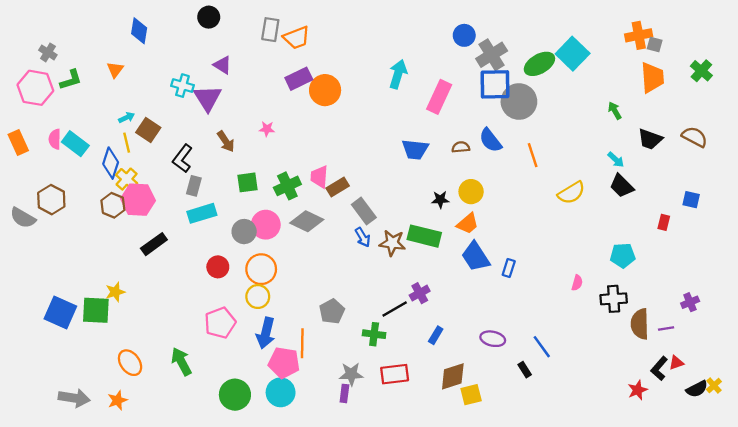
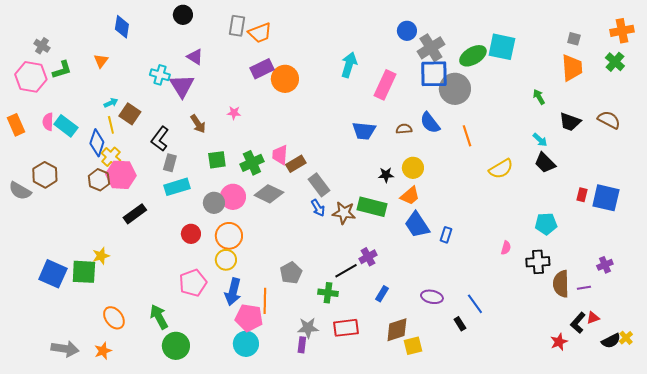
orange cross: (639, 35) -> (622, 31), moved
cyan square: (573, 54) -> (502, 47), turned -32
blue square: (691, 200) -> (606, 198), moved, size x1.8
green circle: (235, 395) -> (176, 346), moved

